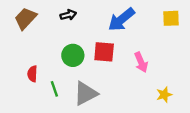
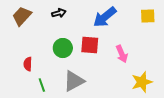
green line: (54, 89) -> (42, 85), moved
yellow star: (164, 95) -> (142, 82), size x1.5

